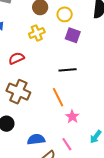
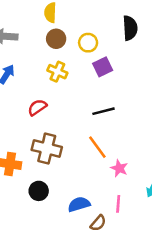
yellow cross: (37, 33) -> (57, 72), turned -35
purple square: (73, 35) -> (103, 67), turned -35
pink line: (67, 144) -> (118, 204), turned 48

